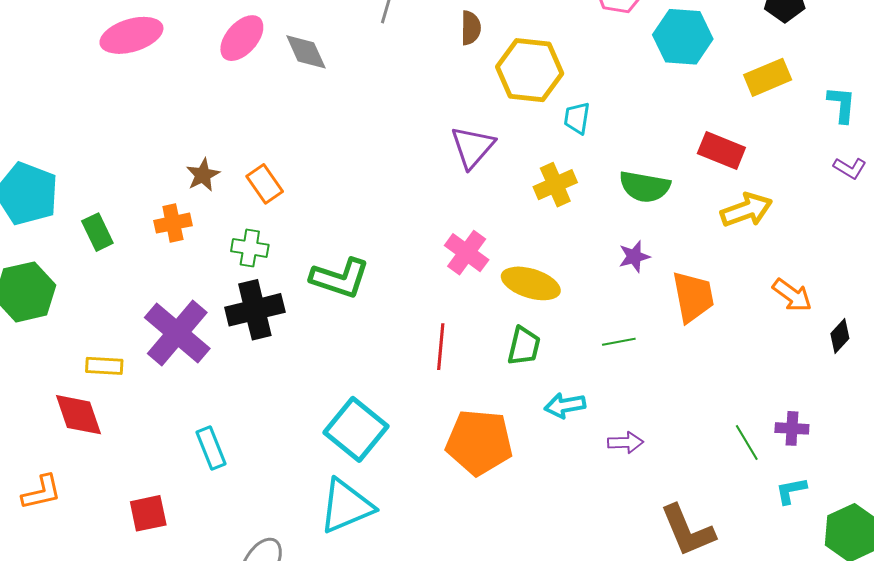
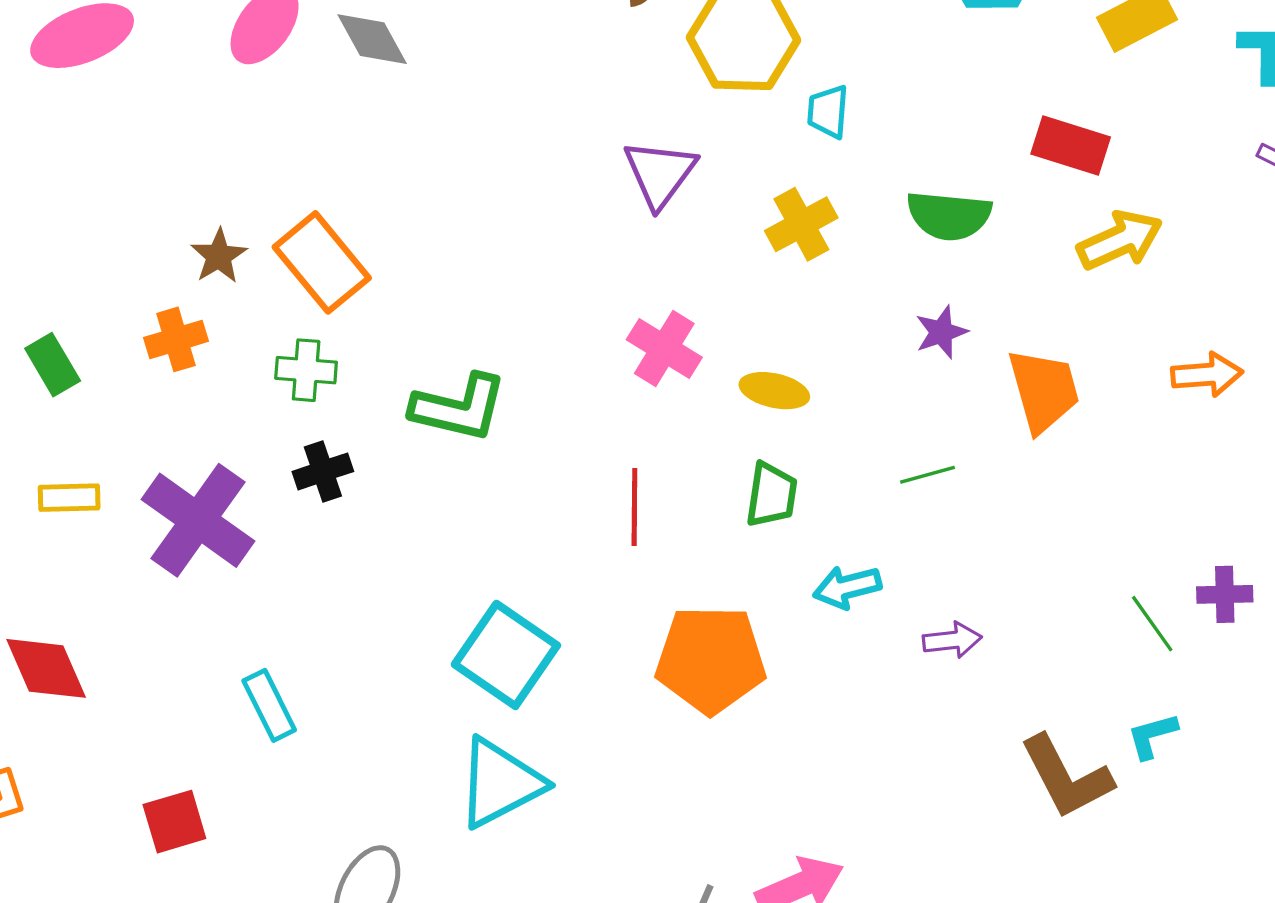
orange rectangle: (265, 184) -> (322, 262), size x1.5
yellow ellipse: (531, 283) -> (774, 391), size x0.7
orange arrow: (792, 295) -> (1207, 374), turned -36
black cross: (255, 310) -> (323, 471), size x0.6
yellow rectangle: (104, 366) -> (69, 498), moved
cyan L-shape: (791, 491) -> (1152, 736), moved

